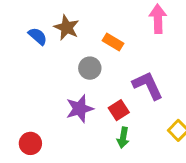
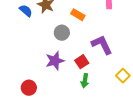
red circle: (30, 143) -> (29, 88), moved

